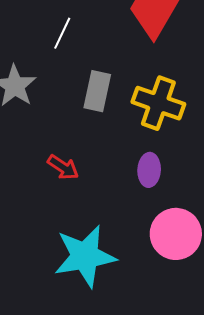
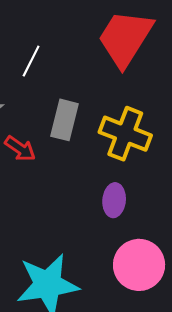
red arrow: (63, 167) -> (20, 149), moved

